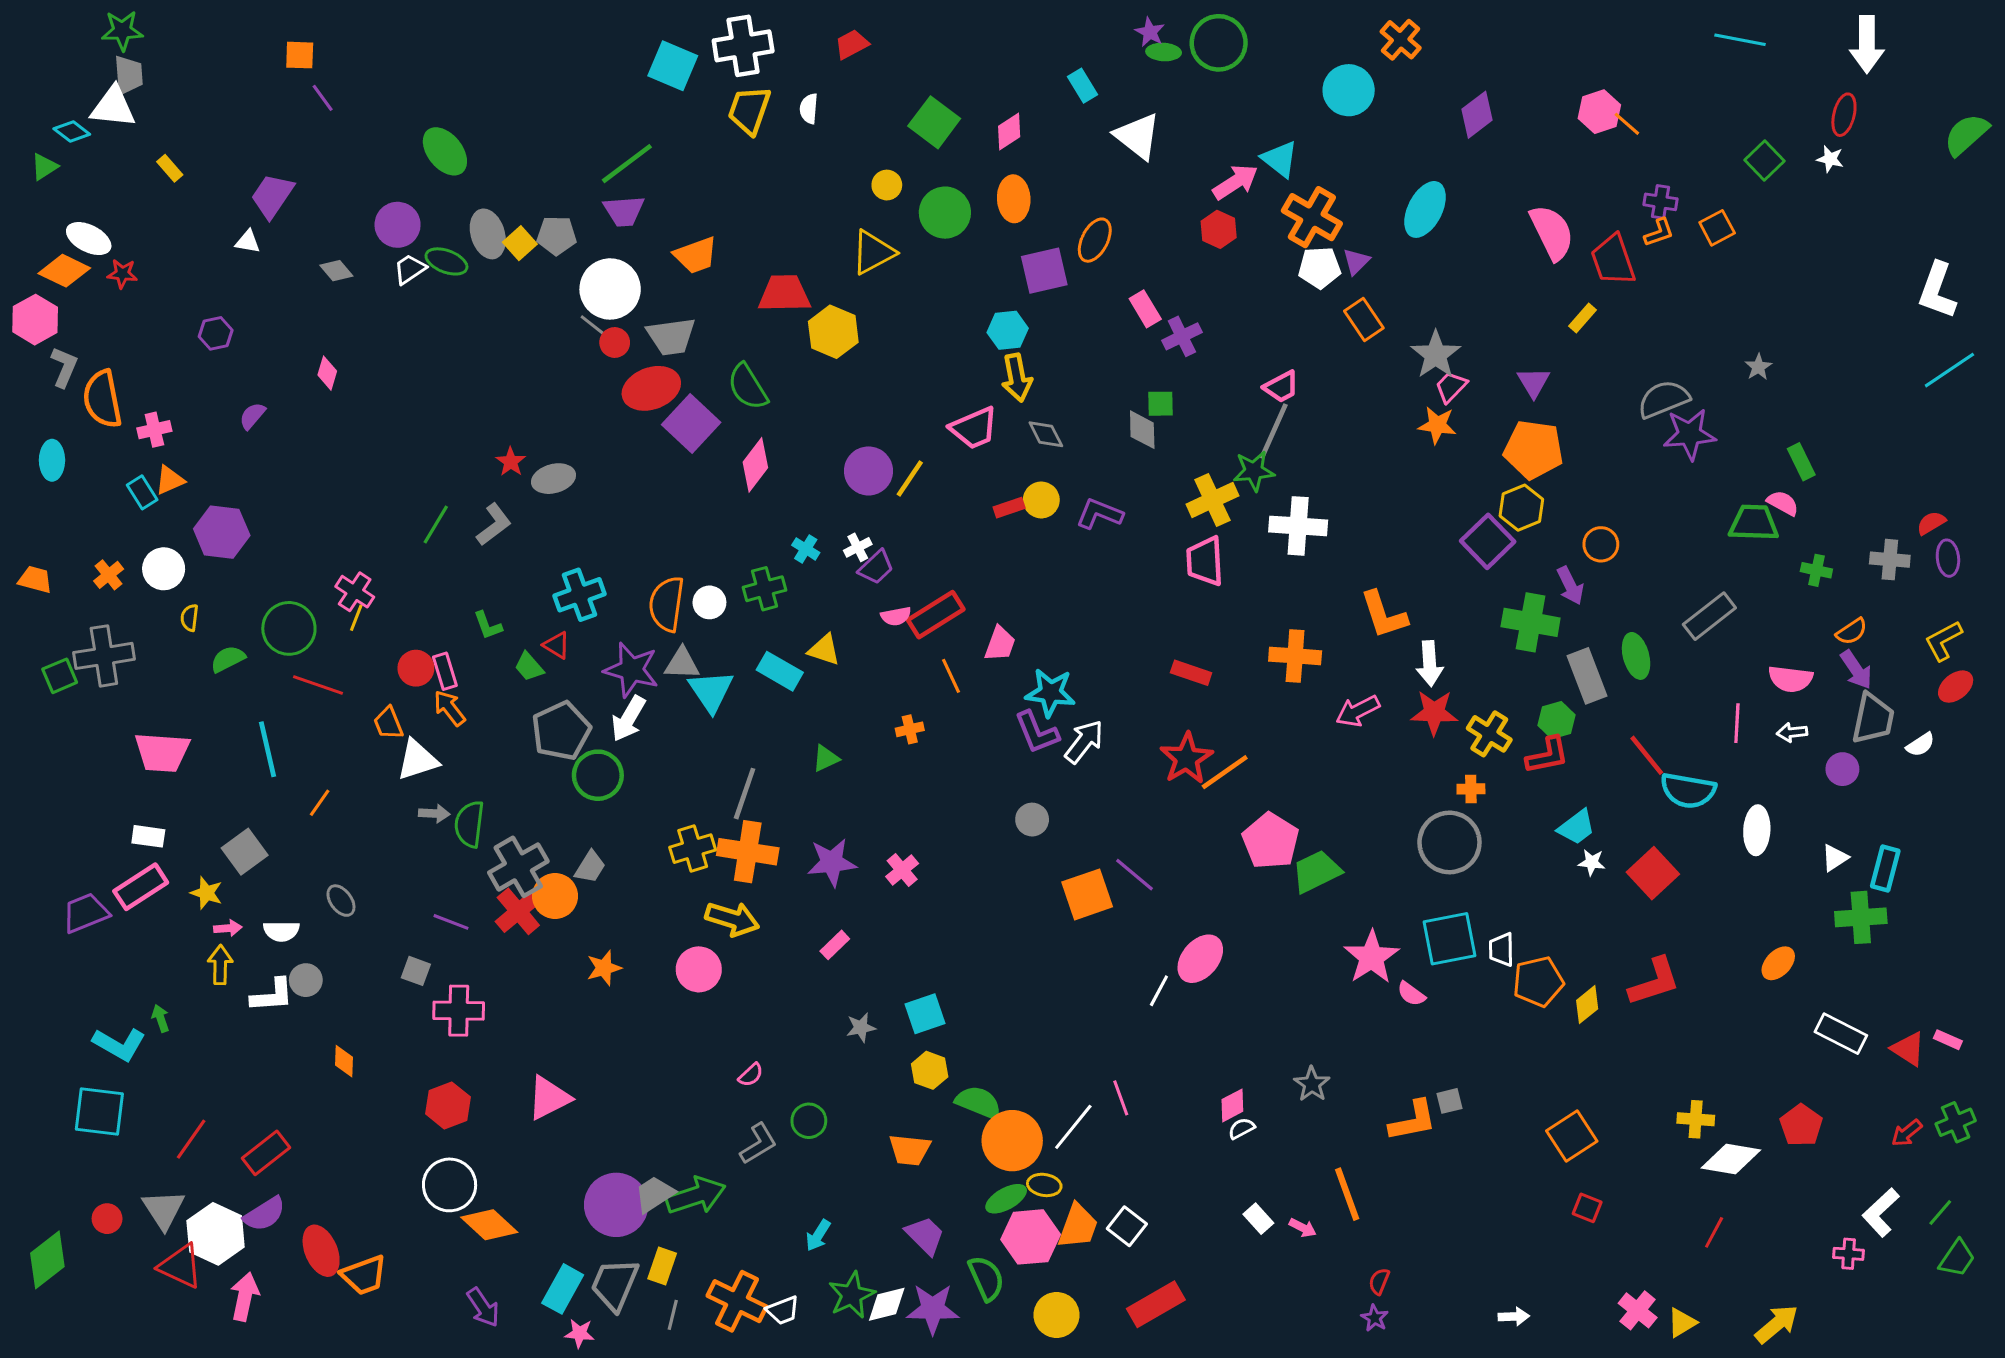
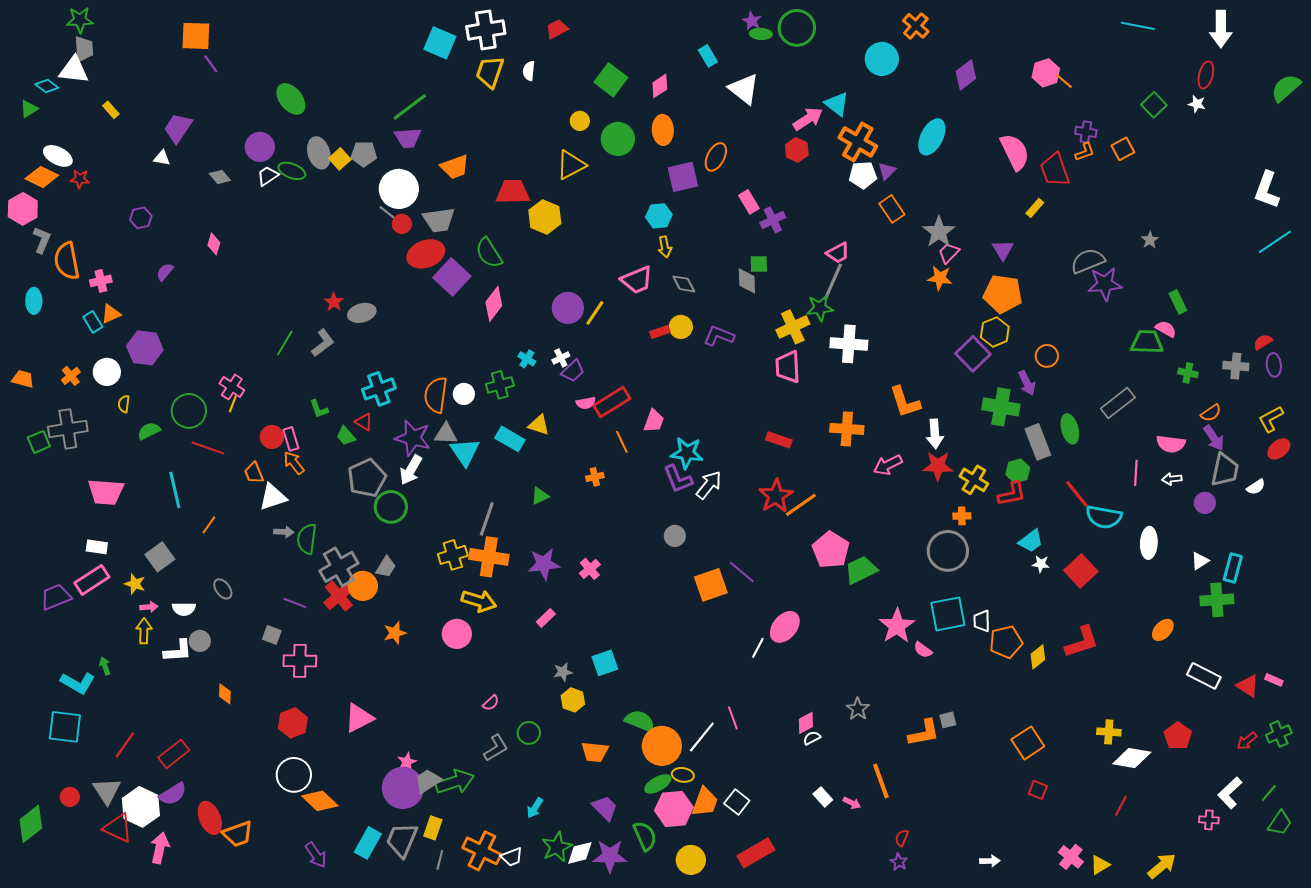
orange square: (300, 55) -> (196, 36), size x1.5
yellow arrow: (1017, 378) -> (665, 247), size x0.7
yellow hexagon: (930, 1070) -> (573, 700), moved
pink star: (579, 1333) -> (407, 762), moved, turned -30

